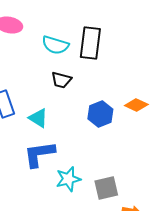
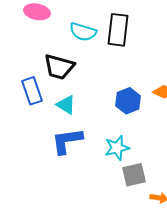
black trapezoid: (61, 80) -> (59, 67), moved, size x1.5
cyan star: (68, 179) -> (117, 148), moved

